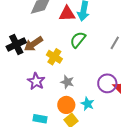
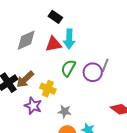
purple star: (36, 81) -> (33, 106), moved
purple circle: (107, 83) -> (93, 72), moved

